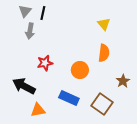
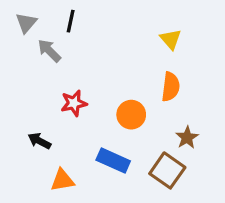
gray triangle: (25, 11) -> (26, 23), moved
gray arrow: (30, 31) -> (49, 51), turned 126
brown star: (123, 81) -> (187, 138), moved
black arrow: (24, 86) -> (39, 141), size x0.6

